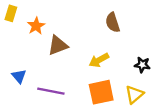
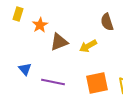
yellow arrow: (99, 60) -> (88, 46), moved

